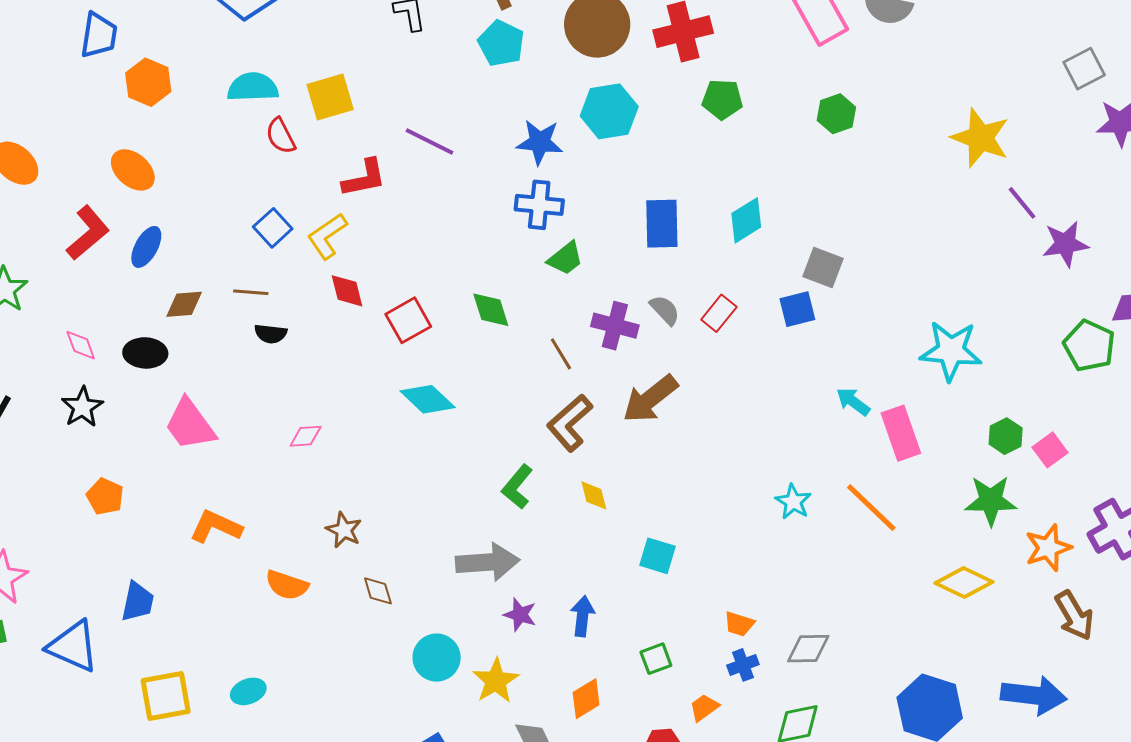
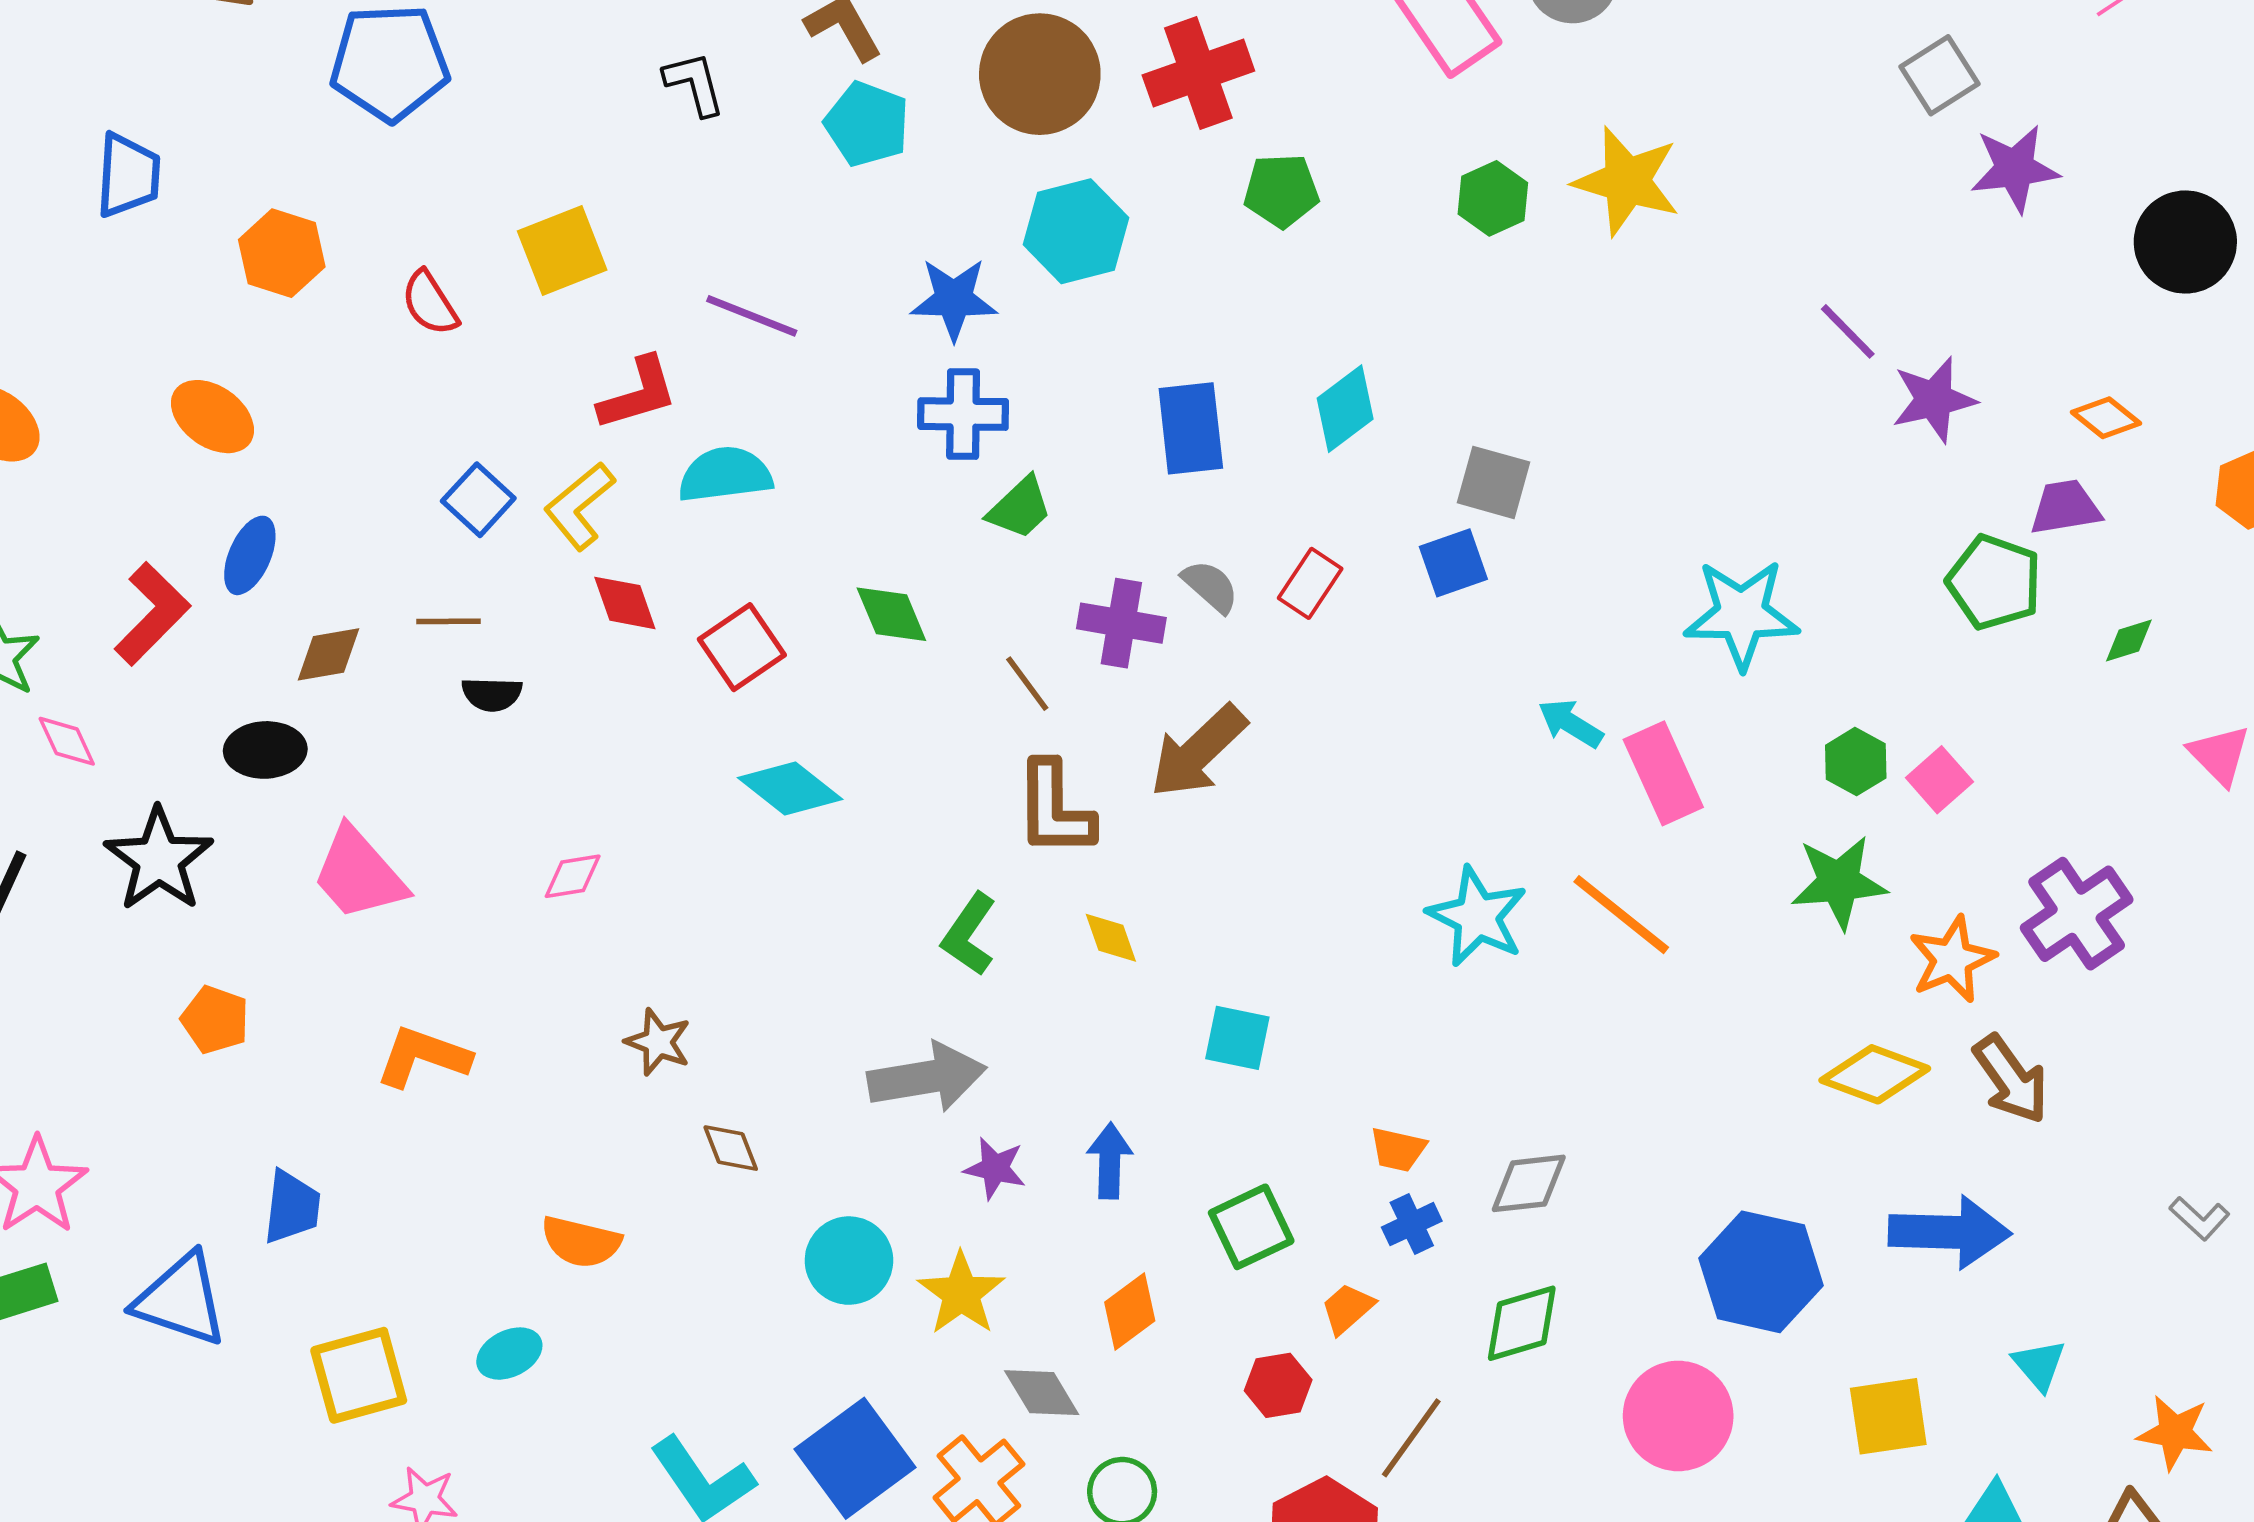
orange hexagon: (148, 82) -> (282, 253), moved
cyan semicircle: (253, 87) -> (725, 475), moved
red semicircle: (281, 136) -> (430, 303), moved
yellow star: (980, 138) -> (1627, 181), moved
red L-shape: (88, 233) -> (152, 614), moved
pink diamond: (81, 345) -> (67, 741), moved
black star: (82, 407) -> (159, 859), size x1.4
brown L-shape: (570, 423) -> (1054, 809), turned -44
cyan star: (793, 502) -> (1477, 917), size x1.5
yellow diamond: (964, 582) -> (1875, 1074), moved
orange semicircle: (287, 585) -> (581, 1242), moved
green square: (656, 659) -> (1251, 1227), size x1.4

